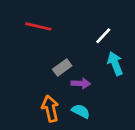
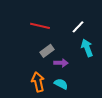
red line: (38, 26) -> (40, 26), moved

